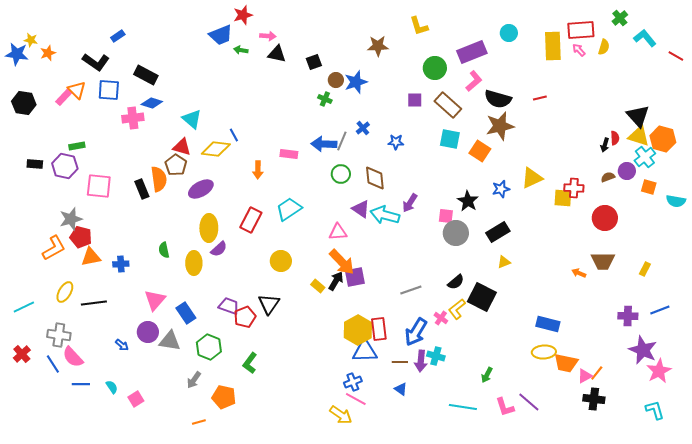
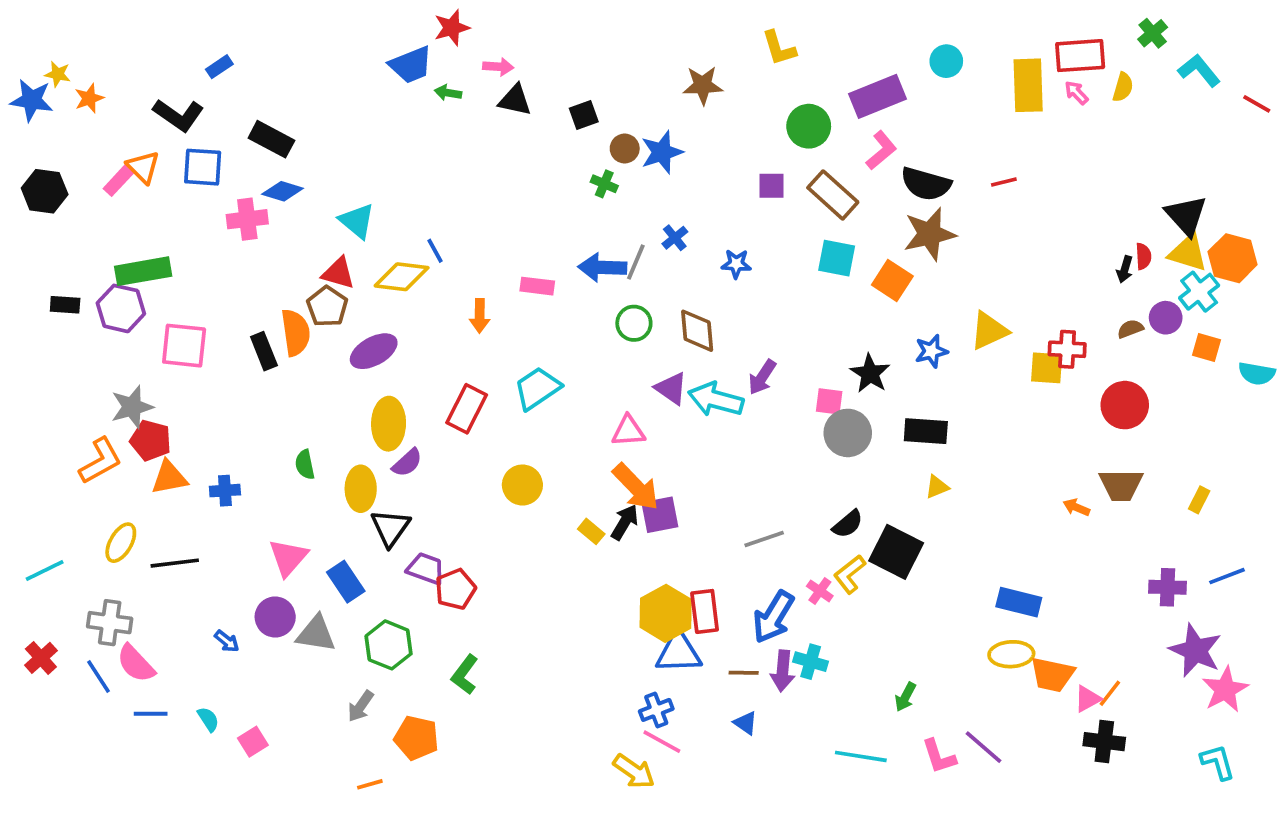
green rectangle: (77, 146) -> (143, 271), size x1.8
black rectangle: (498, 232) -> (926, 431), turned 35
black triangle: (269, 304) -> (390, 528), moved

